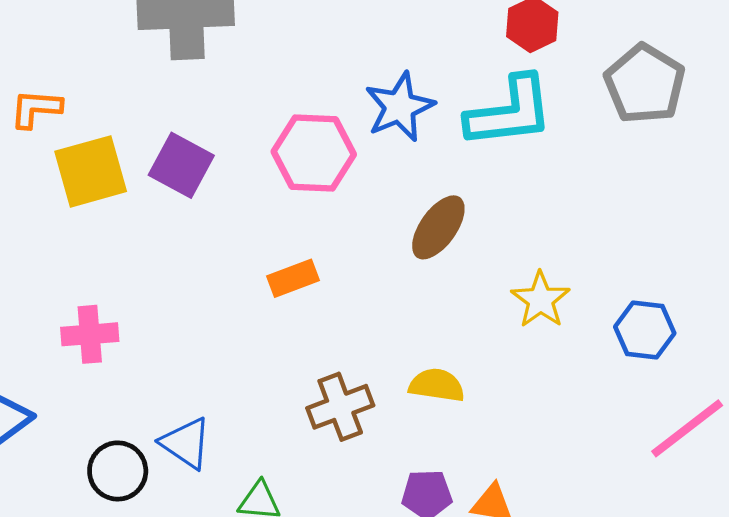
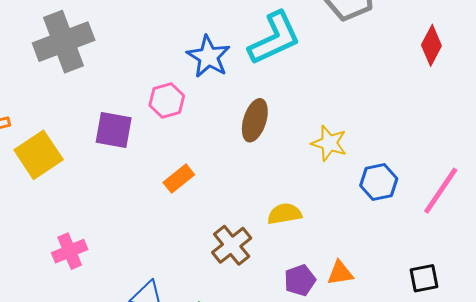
pink hexagon: (314, 153) -> (167, 101), size x0.7
purple square: (181, 165) -> (114, 130), moved
blue hexagon: (645, 330) -> (379, 182), moved

